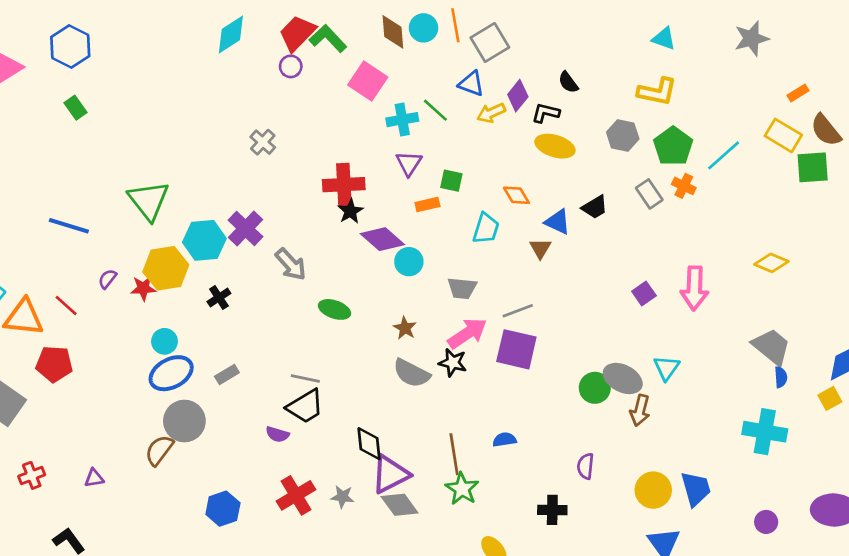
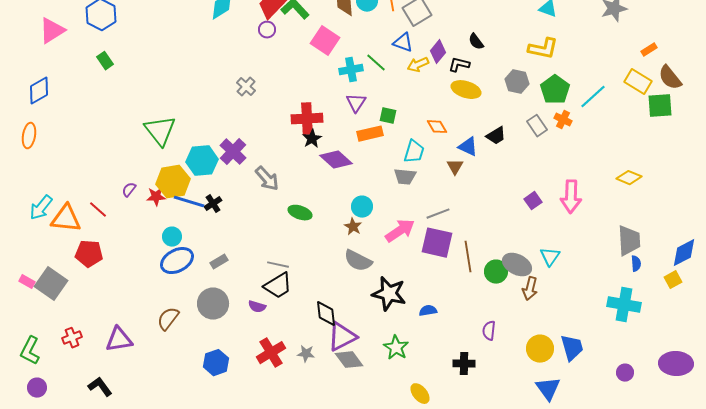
orange rectangle: (427, 205) -> (370, 134), size x1.4
blue line: (69, 226) -> (189, 202), moved
cyan circle: (409, 262) -> (362, 207), moved
gray trapezoid: (462, 288) -> (405, 177), moved
gray trapezoid: (771, 347) -> (629, 241), turned 48
black star: (453, 363) -> (389, 294), moved, size x1.6
gray circle: (184, 421) -> (213, 304), moved
brown line: (454, 454) -> (468, 257), moved
purple triangle: (94, 478) -> (119, 340), size x1.8

